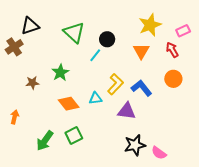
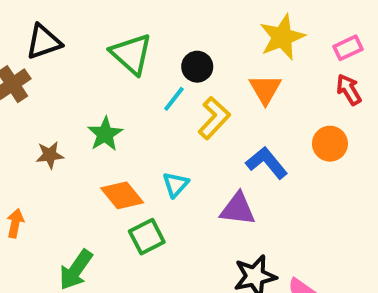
red arrow: (172, 50) -> (349, 90), moved
yellow L-shape: (115, 84) -> (214, 118), moved
cyan triangle: (96, 98) -> (176, 184), turned -40
green square: (74, 135) -> (147, 237), moved

